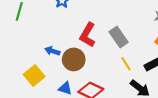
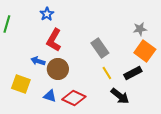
red L-shape: (88, 35) -> (54, 40), moved
yellow square: (34, 75) -> (21, 84), turned -30

